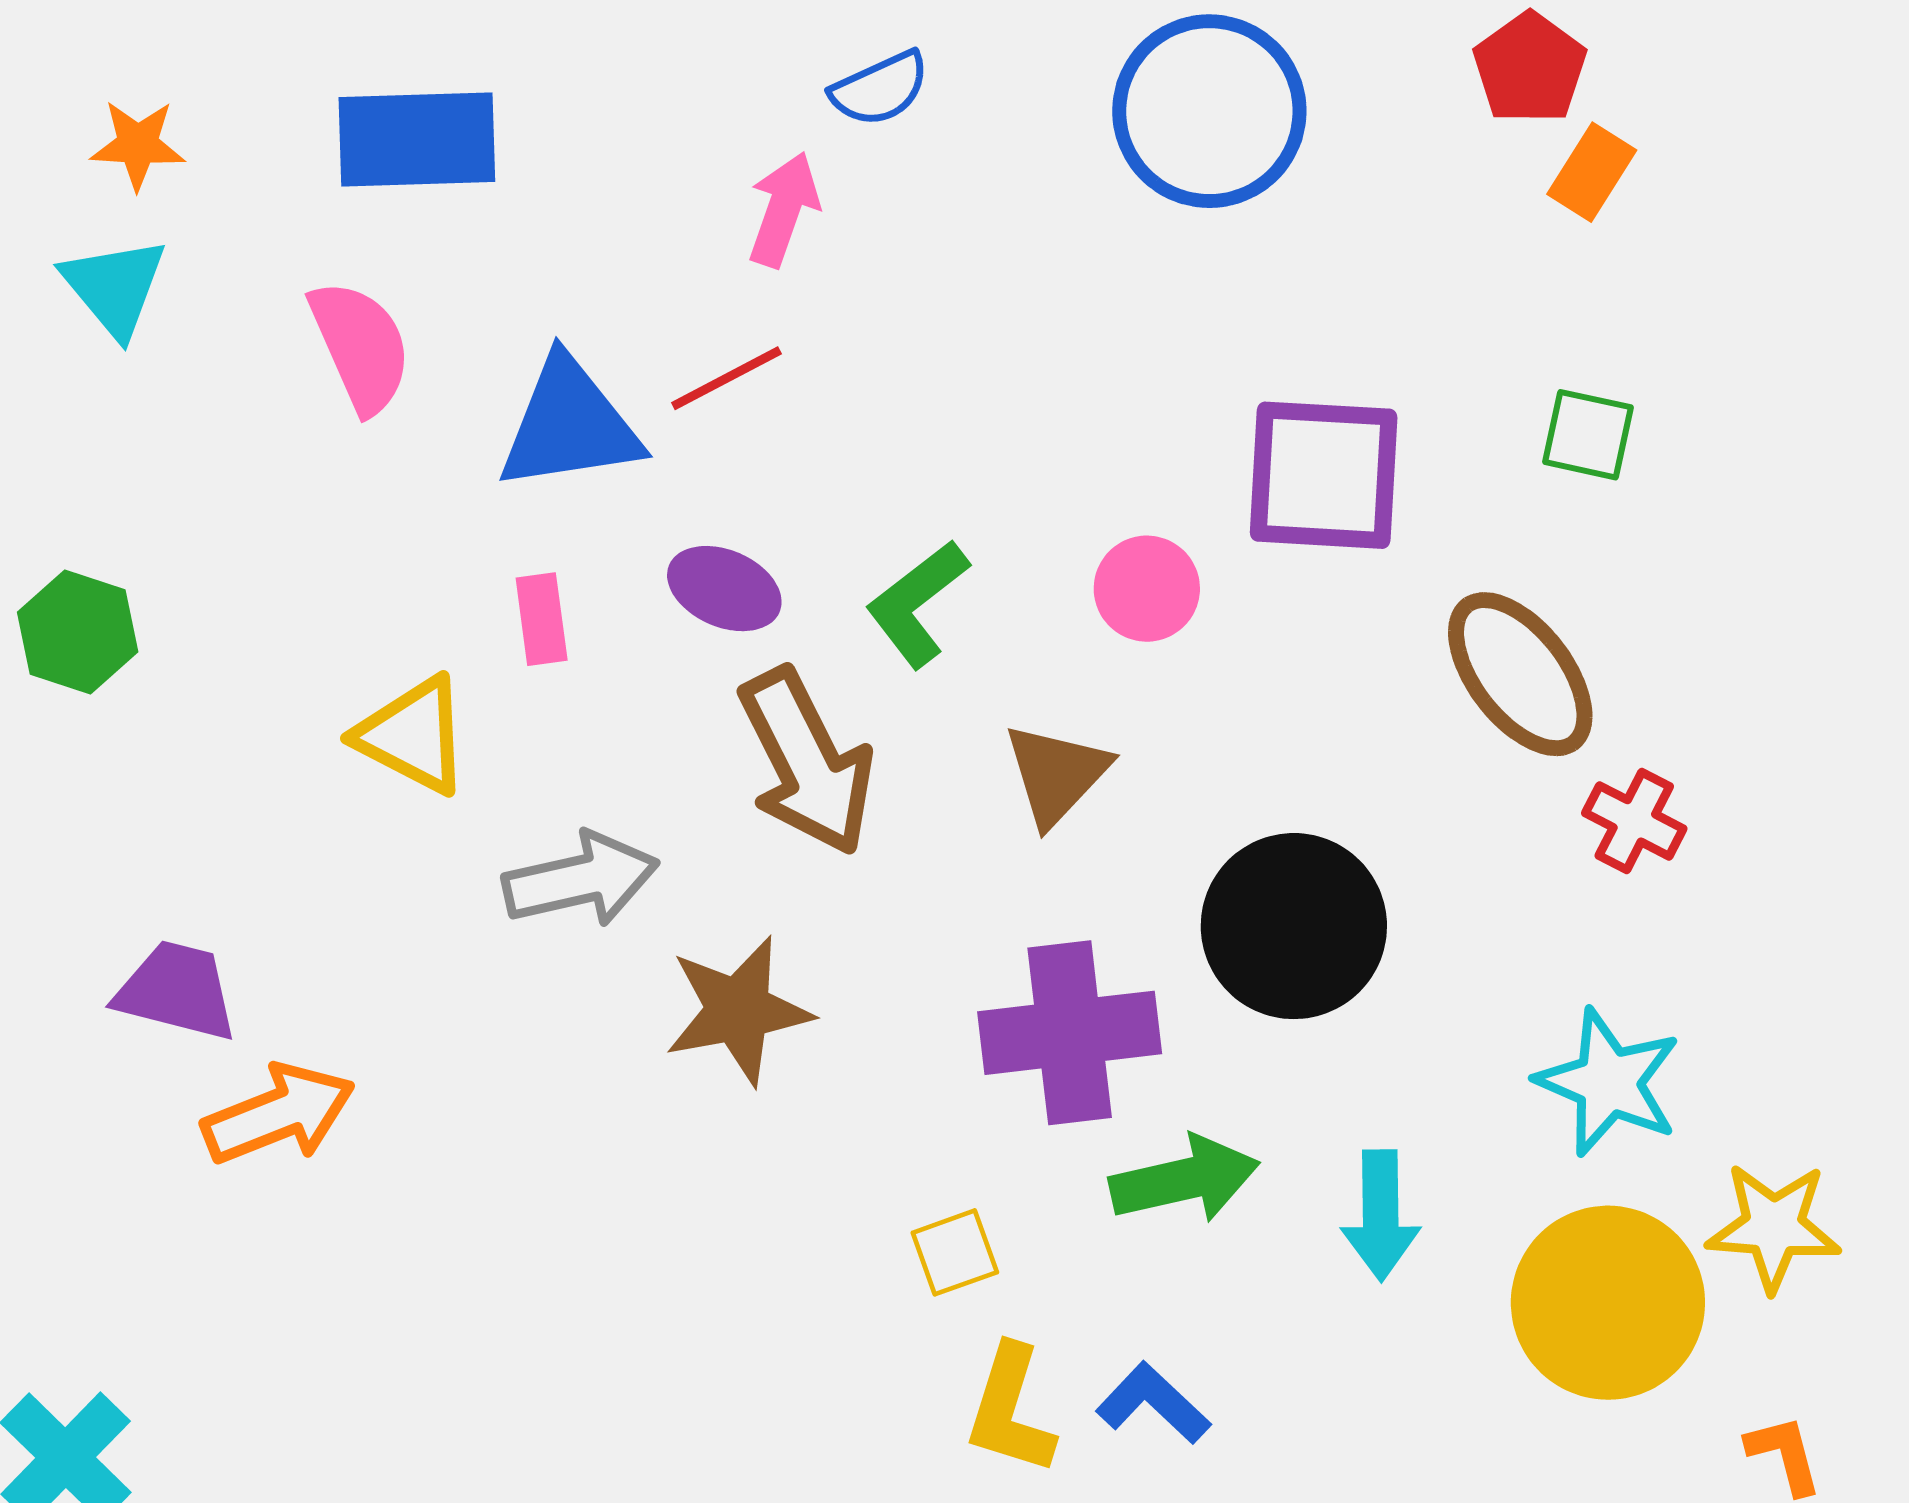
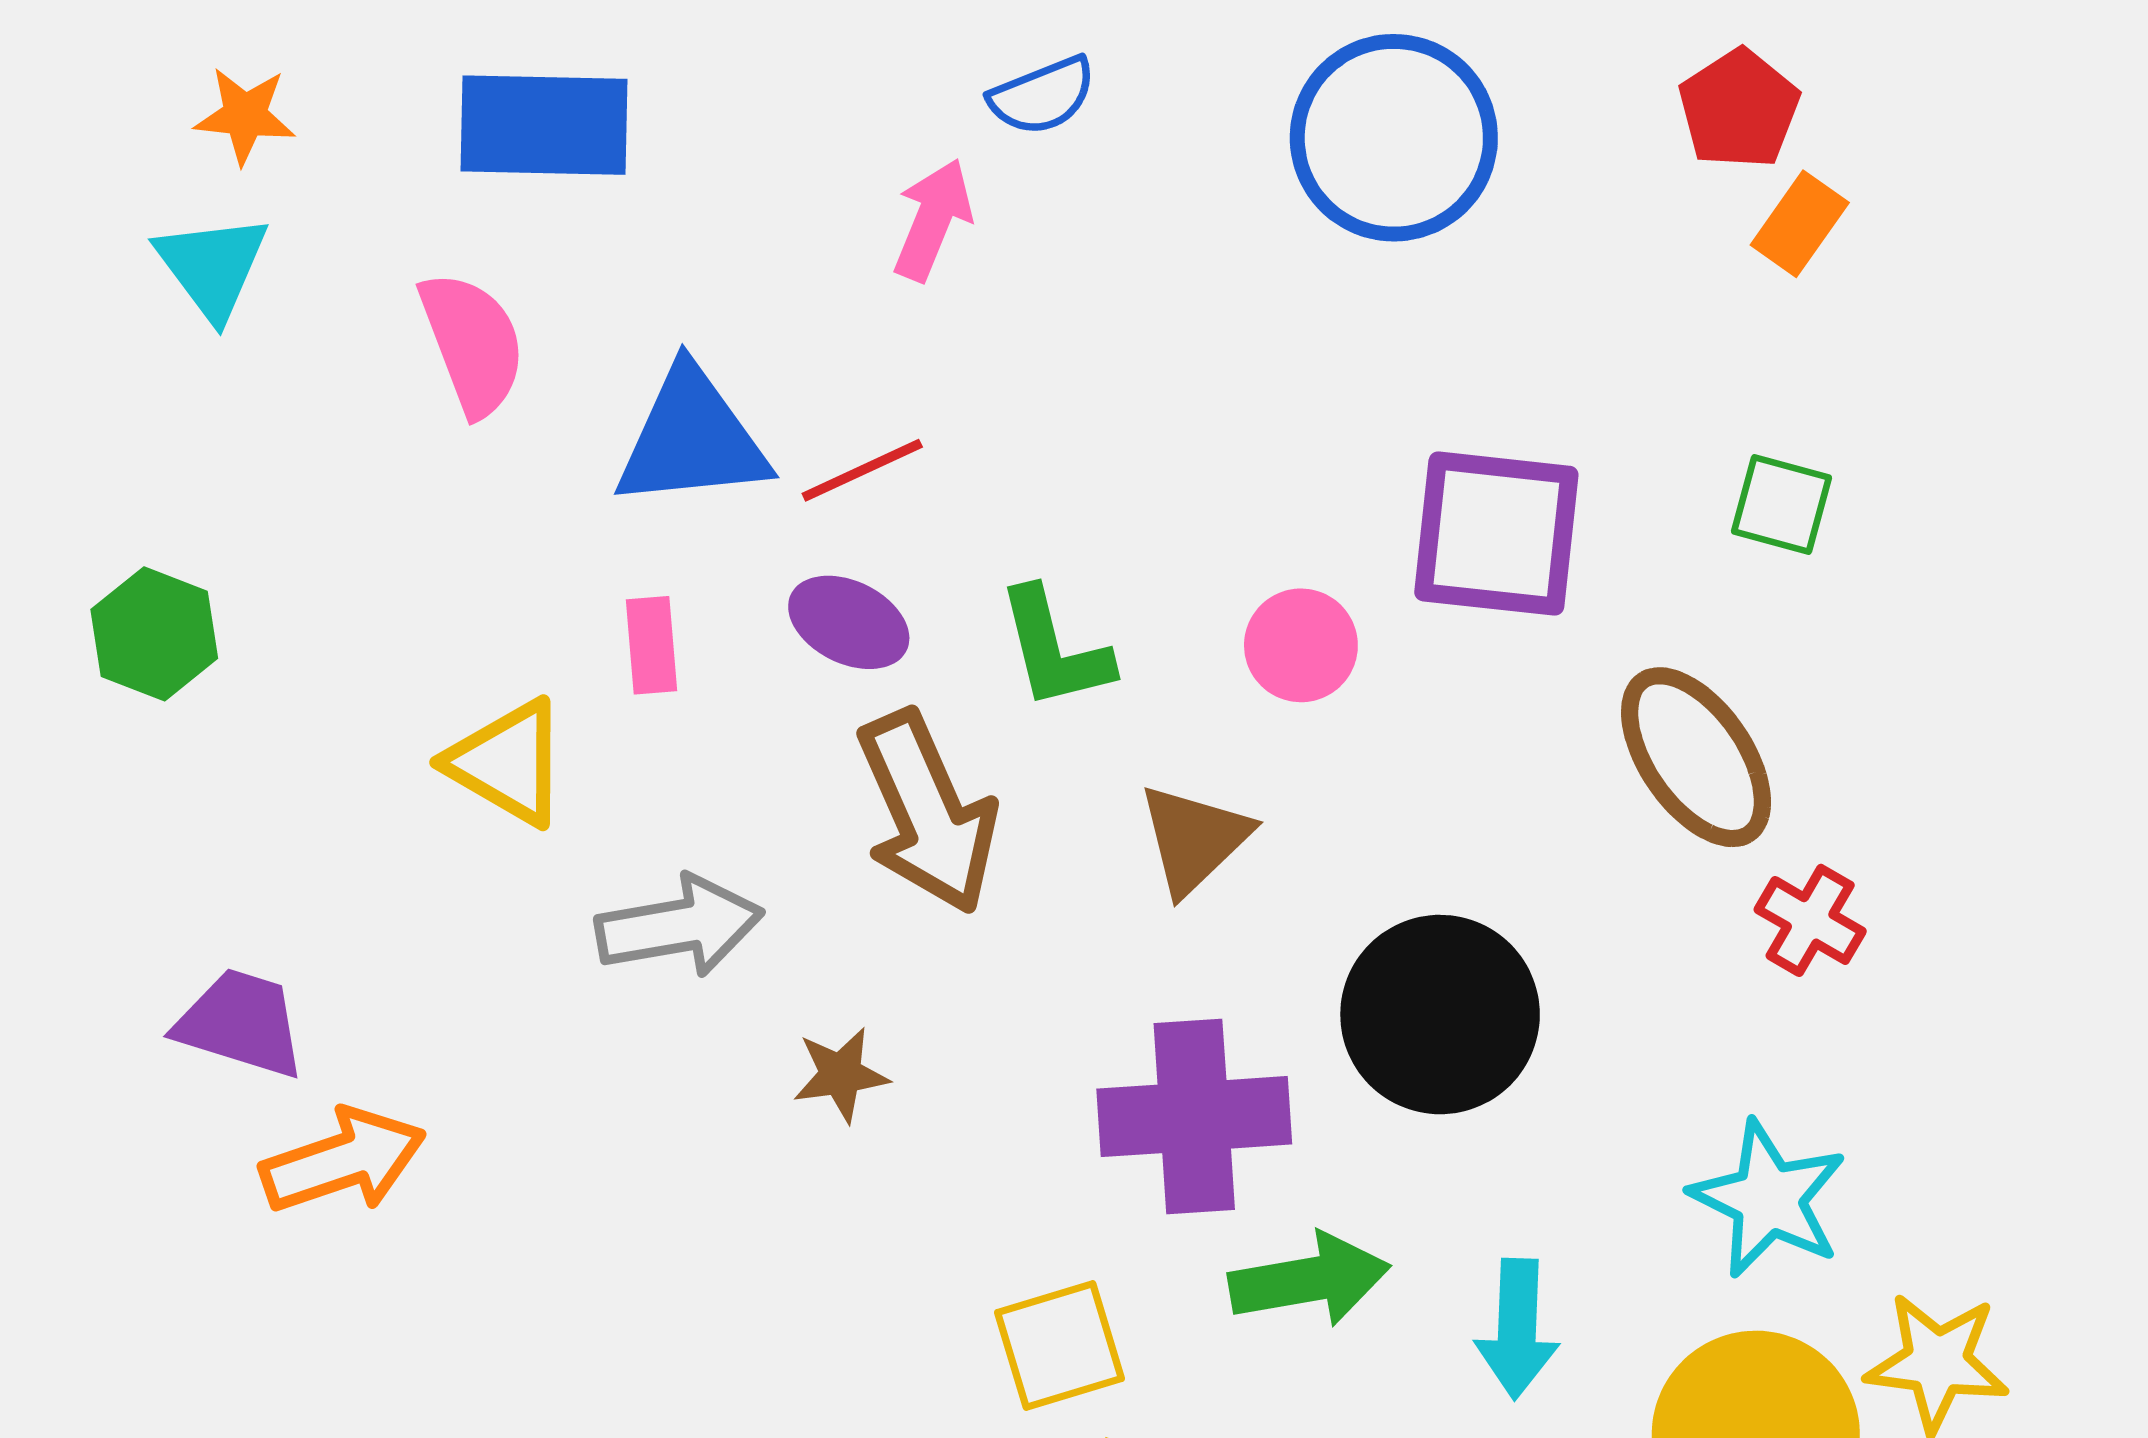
red line: (726, 378) -> (862, 470), moved
green L-shape: (917, 603) -> (1054, 649), turned -69
brown star: (738, 1010) -> (841, 1075), size x0.6
yellow square: (955, 1252) -> (1060, 1345), size x1.4

